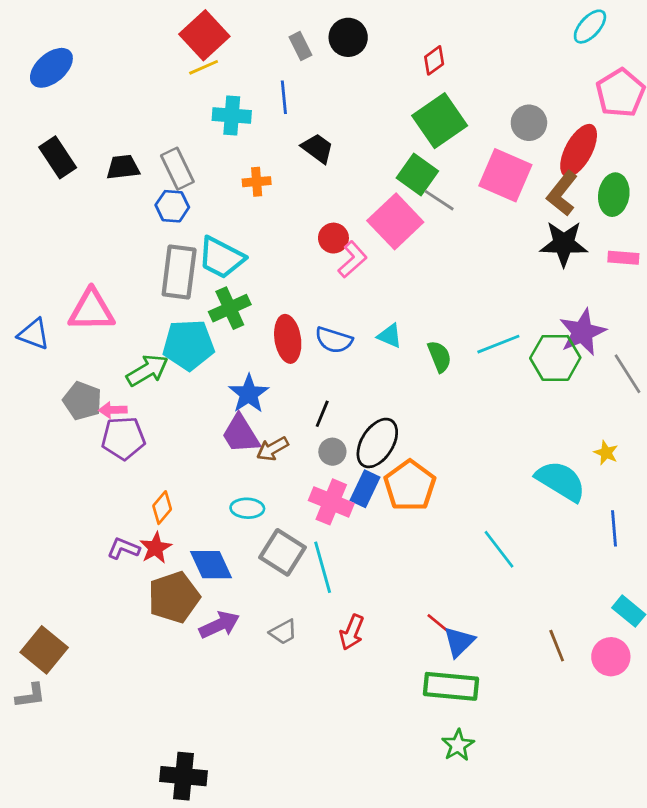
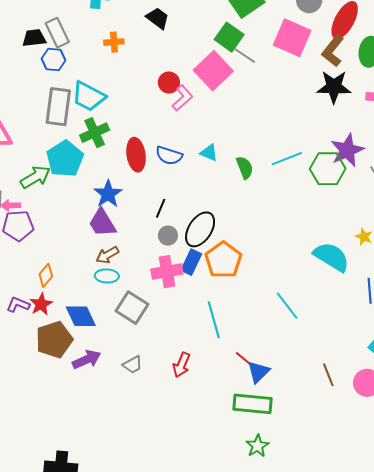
black trapezoid: (123, 167) -> (34, 38), moved
cyan pentagon: (188, 345) -> (65, 159), turned -30
brown arrow: (272, 449) -> (107, 255), moved
pink cross: (331, 502) -> (167, 272), turned -32
cyan line: (323, 567) -> (214, 320), moved

